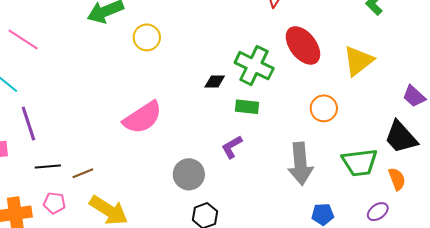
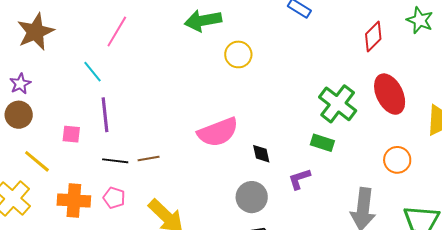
pink line: (23, 40) -> (117, 31), turned 76
black diamond: (215, 81) -> (261, 154), moved, turned 65
brown line: (83, 173) -> (149, 158), moved

